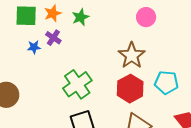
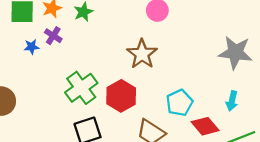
cyan pentagon: (166, 82) -> (179, 103), moved, turned -30
red hexagon: (130, 89) -> (121, 96), moved

